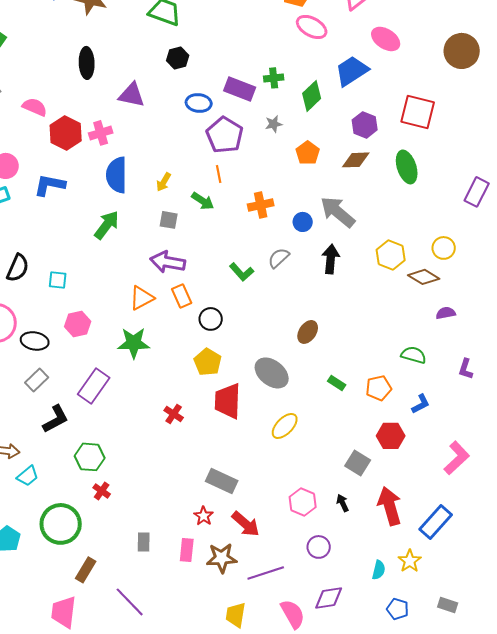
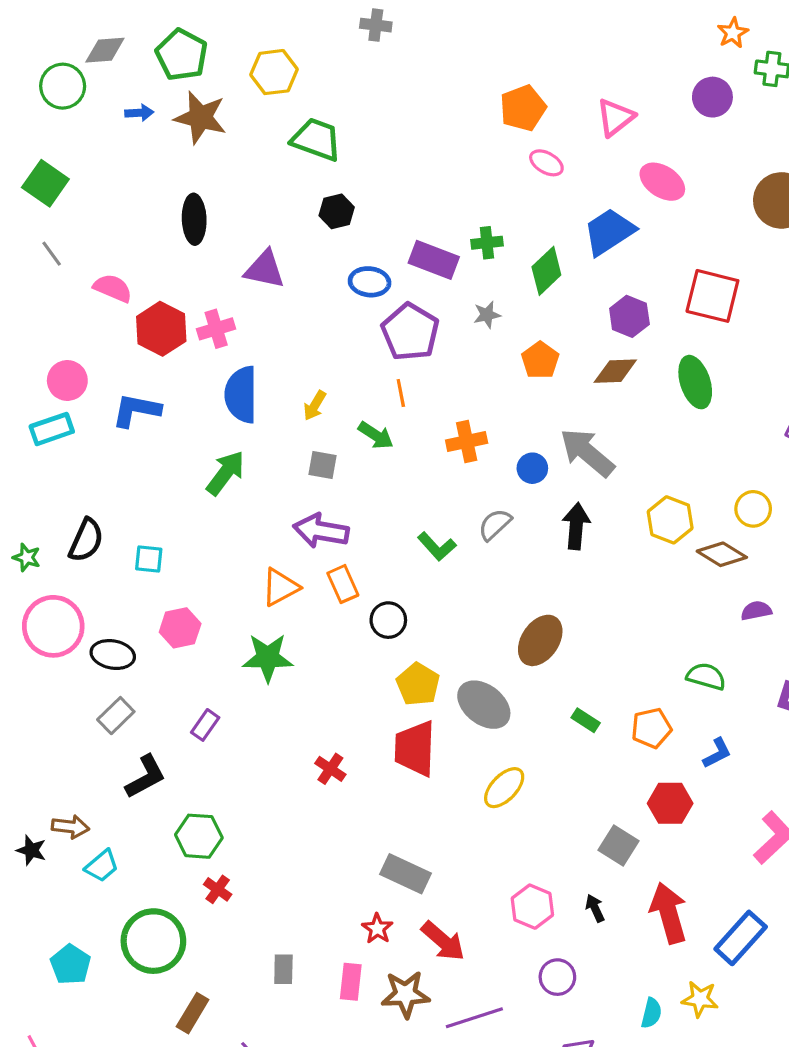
pink ellipse: (312, 27) -> (546, 163), size x0.7
brown ellipse: (308, 332) -> (540, 640), size x1.4
yellow pentagon: (208, 362) -> (418, 684), moved
purple rectangle: (94, 386) -> (205, 725), size x0.6
yellow star: (410, 561) -> (700, 999), turned -30

